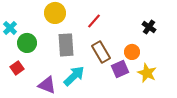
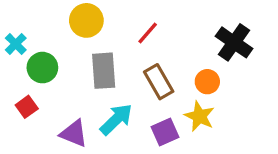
black cross: (149, 27) -> (234, 42), size x1.6
purple square: (120, 69) -> (165, 132), moved
yellow star: (147, 73) -> (199, 116), moved

